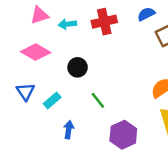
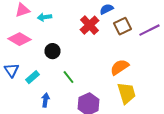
red cross: (104, 22) -> (90, 25), moved, turned -30

